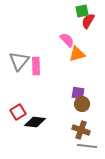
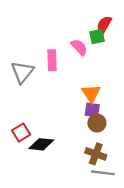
green square: (82, 11) -> (97, 37), moved
orange triangle: (77, 54) -> (91, 93), moved, turned -48
pink rectangle: (36, 66) -> (52, 60), moved

